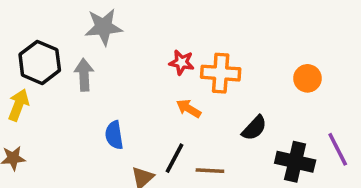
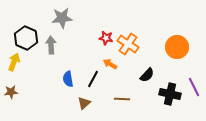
orange cross: (221, 73) -> (128, 44), turned 30
orange circle: (307, 78) -> (177, 47), size x1.5
black line: (174, 158) -> (93, 79), moved

